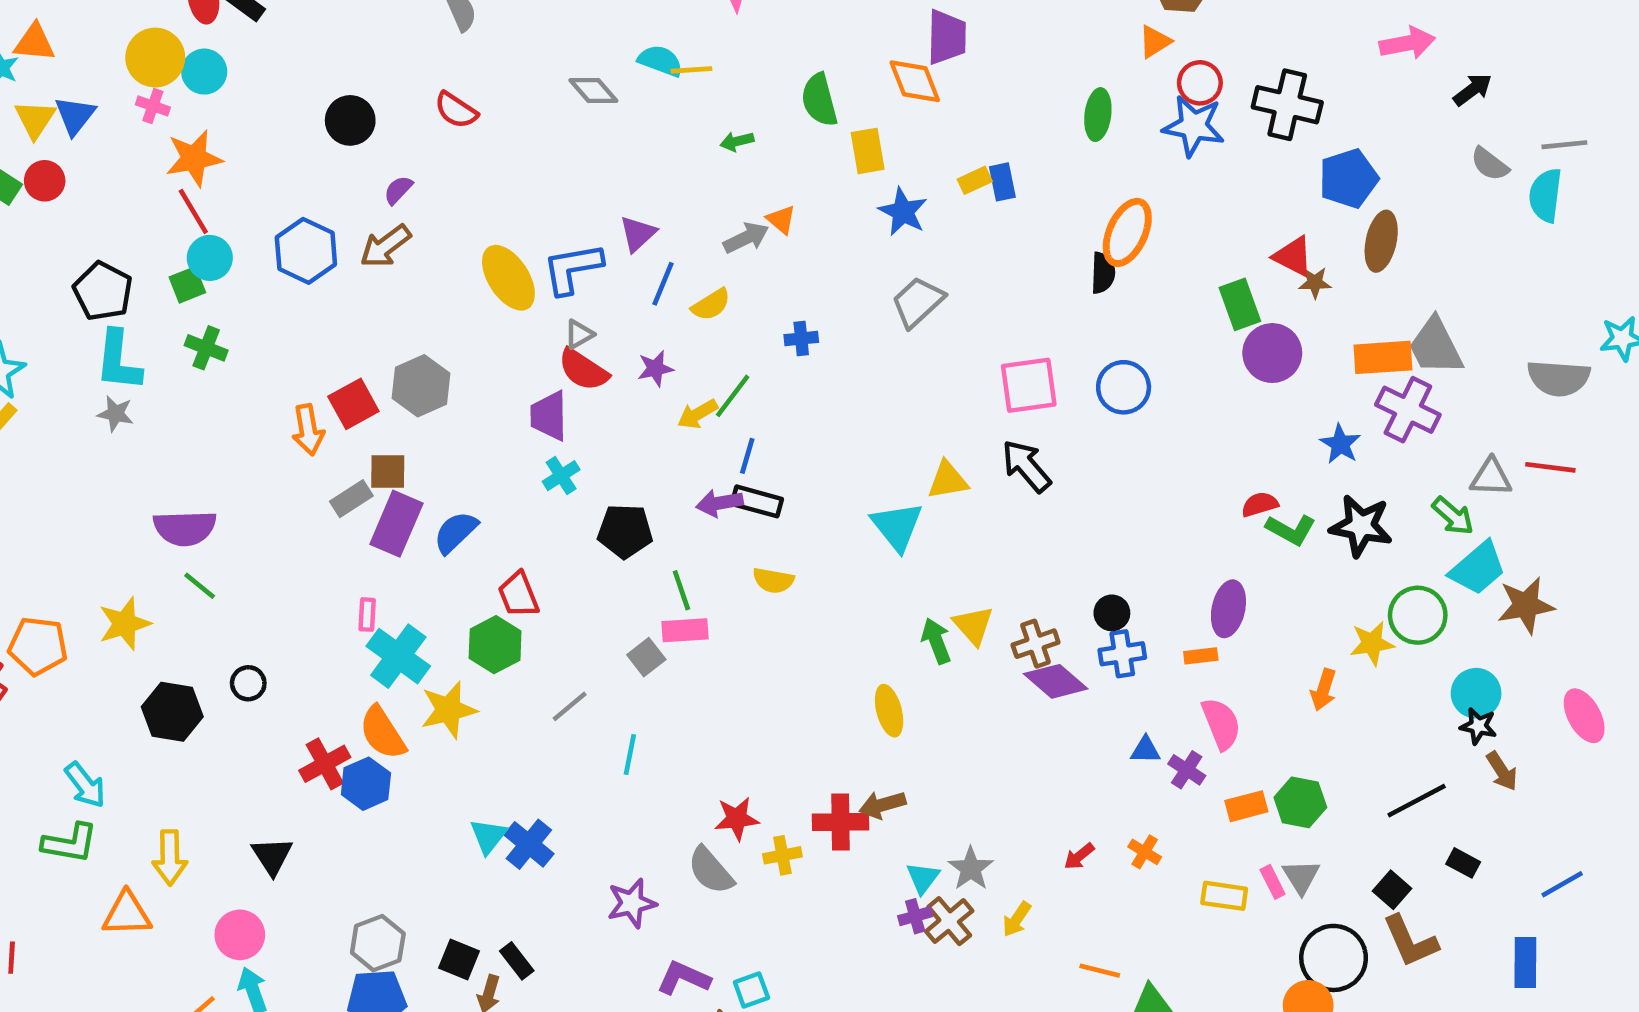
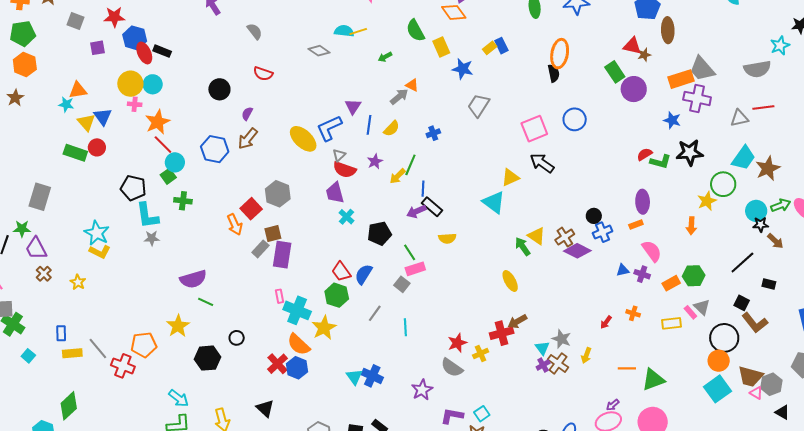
black rectangle: (757, 501) -> (432, 207), turned 40
green arrow: (1453, 516) -> (781, 205), moved, turned -48
blue semicircle: (456, 532) -> (364, 274), moved

